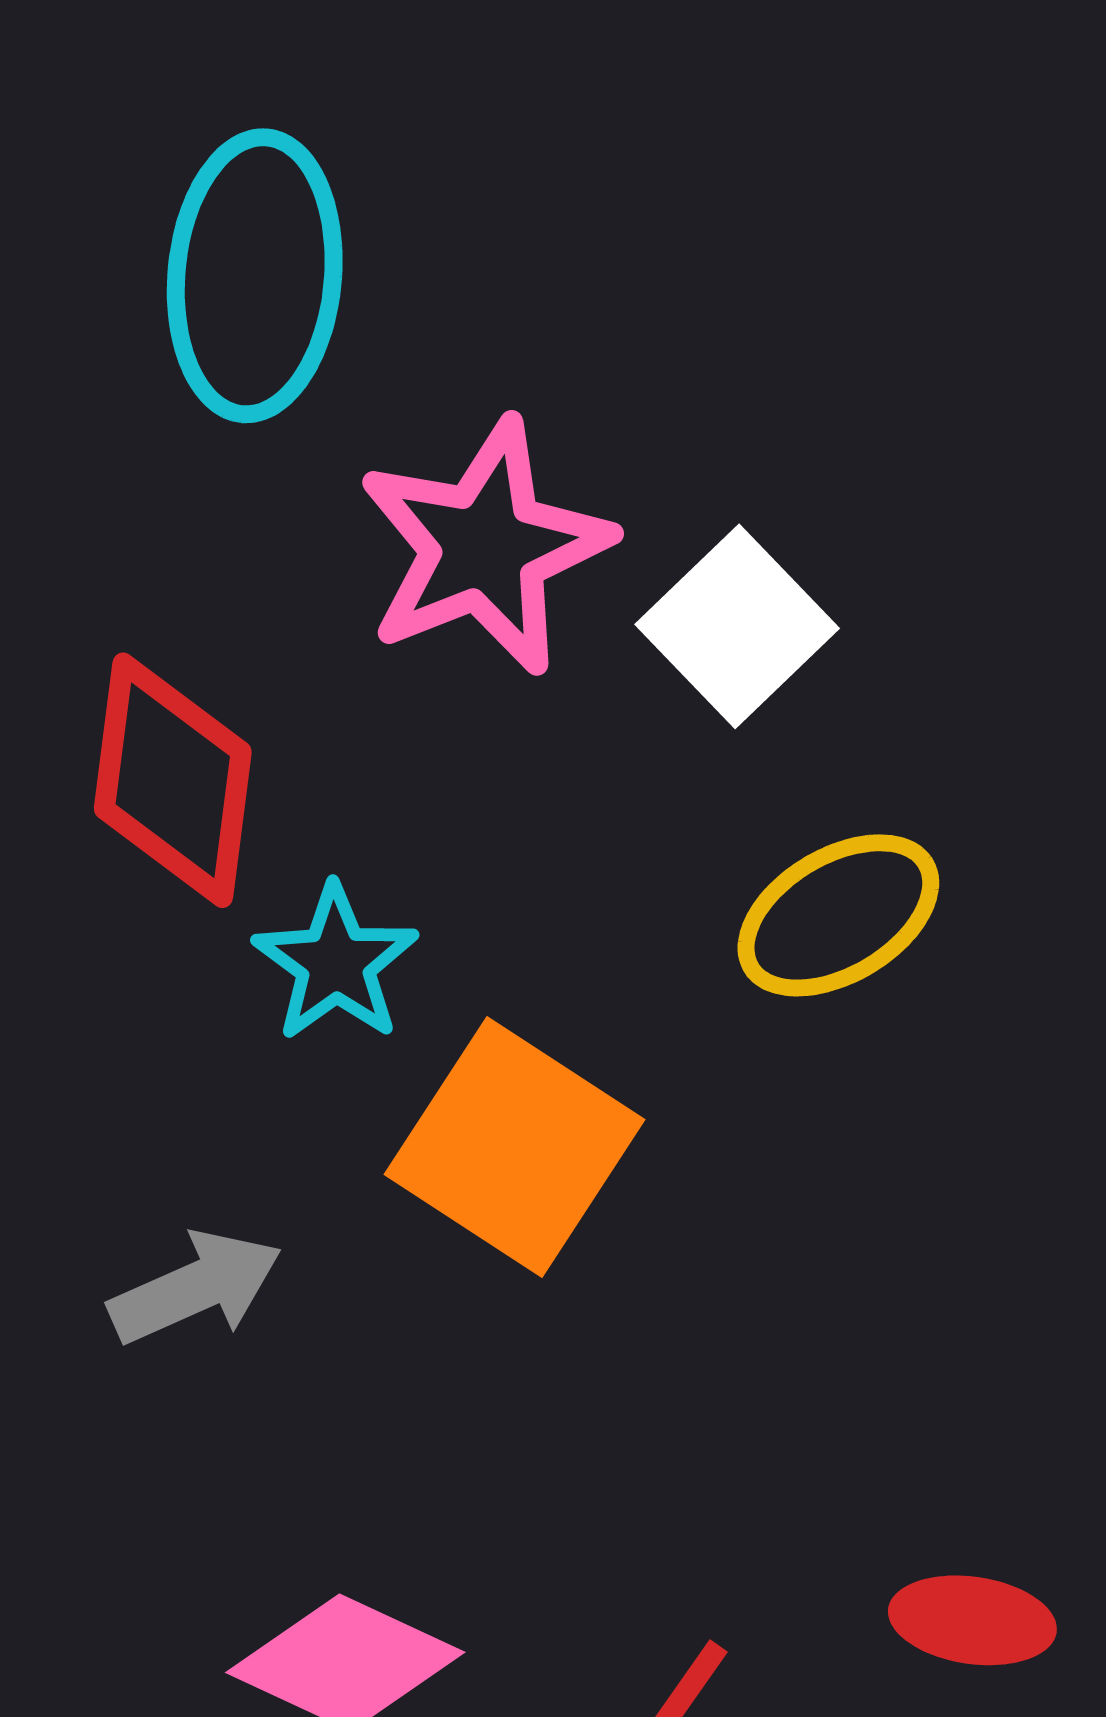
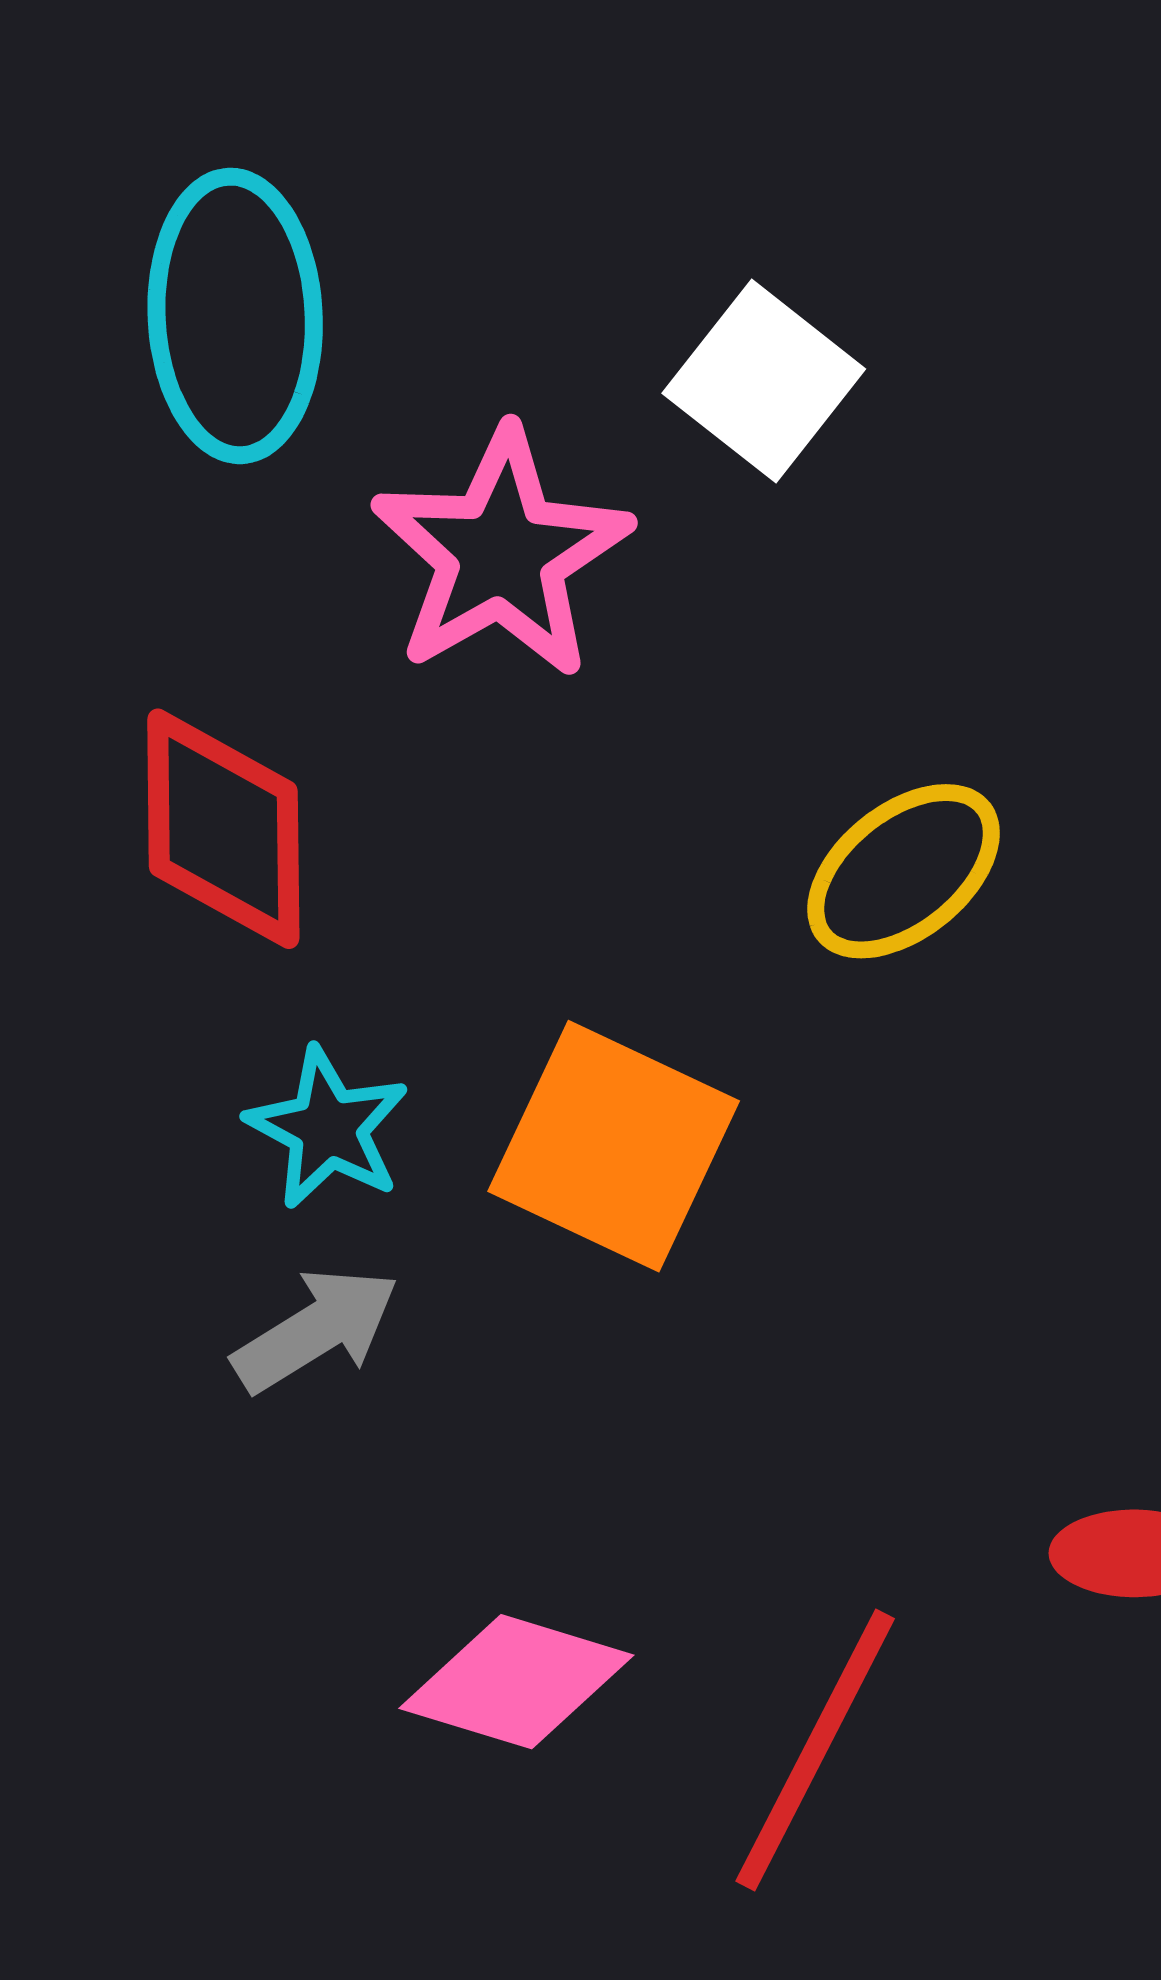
white square: (737, 626) -> (764, 381), moved
cyan star: (336, 963) -> (328, 1128), moved

